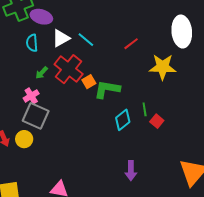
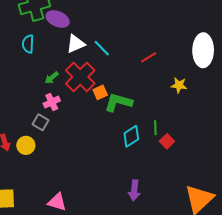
cyan semicircle: (32, 43) -> (28, 44), moved
yellow star: (163, 67) -> (179, 85), size x0.6
pink cross: (31, 96) -> (52, 102), moved
gray square: (36, 116) -> (41, 122), size x0.6

